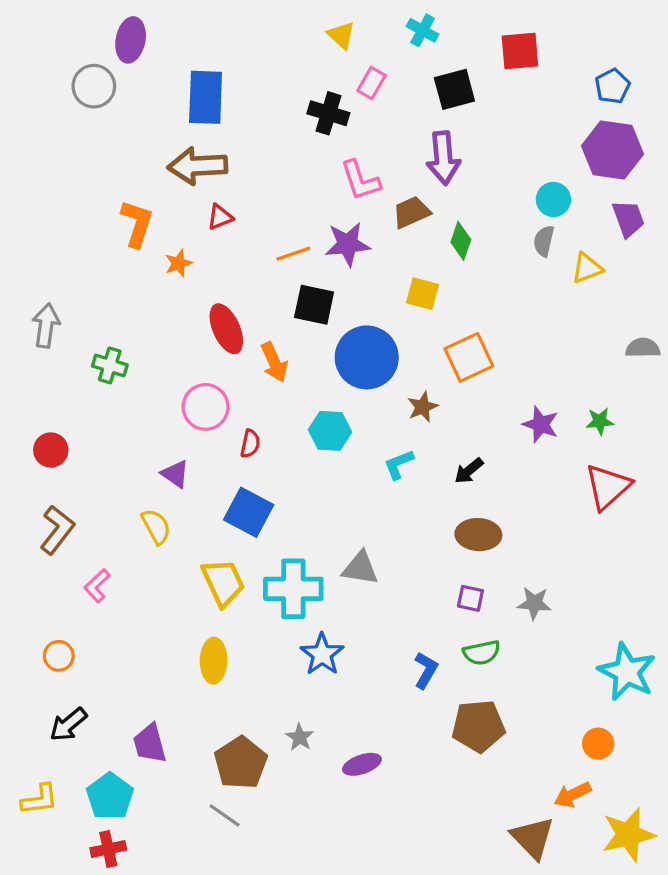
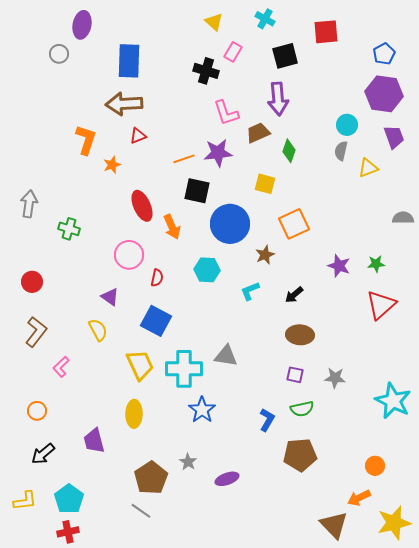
gray circle: (94, 86) -> (59, 54), size x0.7
cyan star: (627, 672) -> (393, 401), moved
purple trapezoid: (150, 744) -> (94, 441), moved

